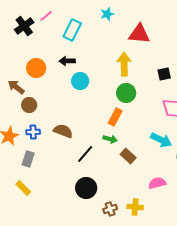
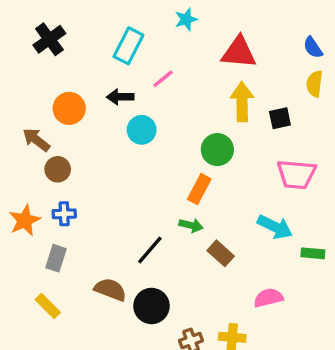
pink line: (46, 16) -> (163, 79), moved
yellow arrow: (124, 64) -> (242, 102), moved
brown semicircle: (63, 131) -> (110, 290), moved

